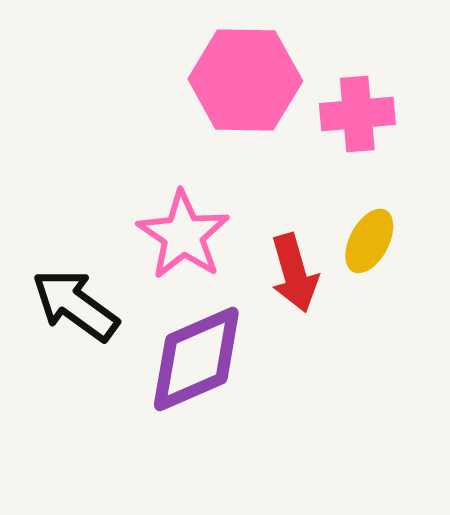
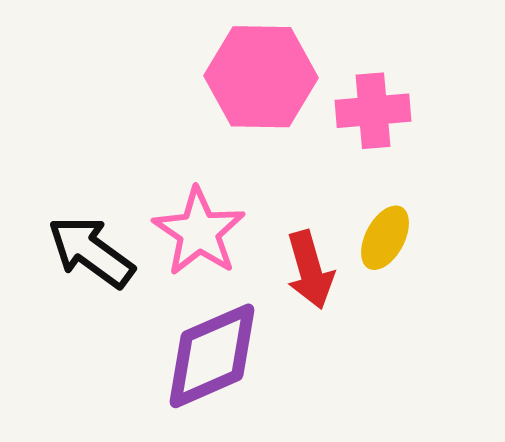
black arrow: (75, 305) -> (91, 252), moved

